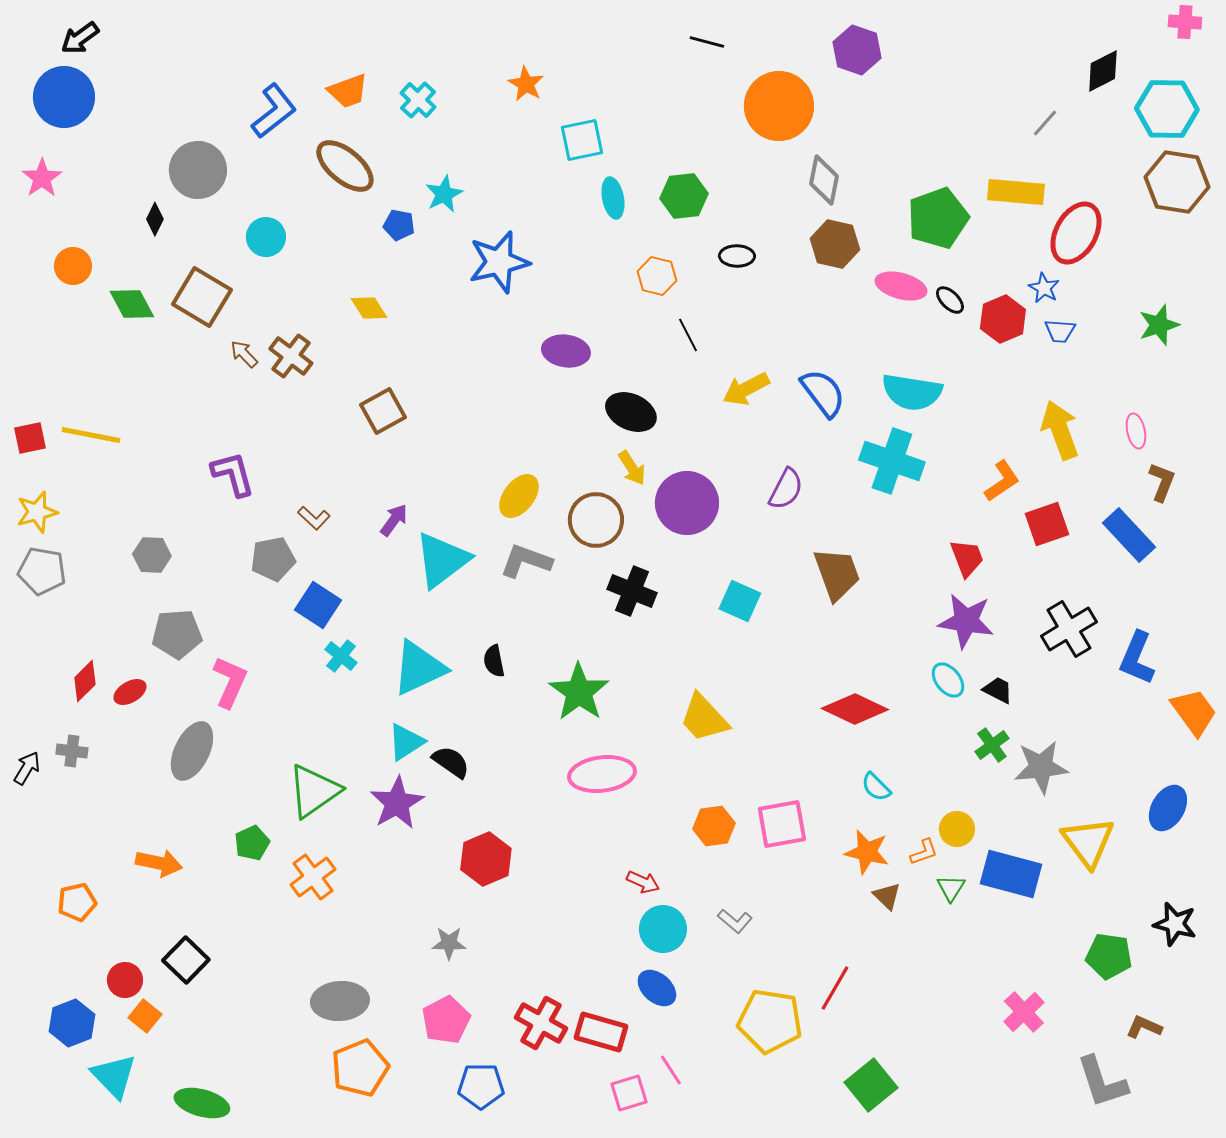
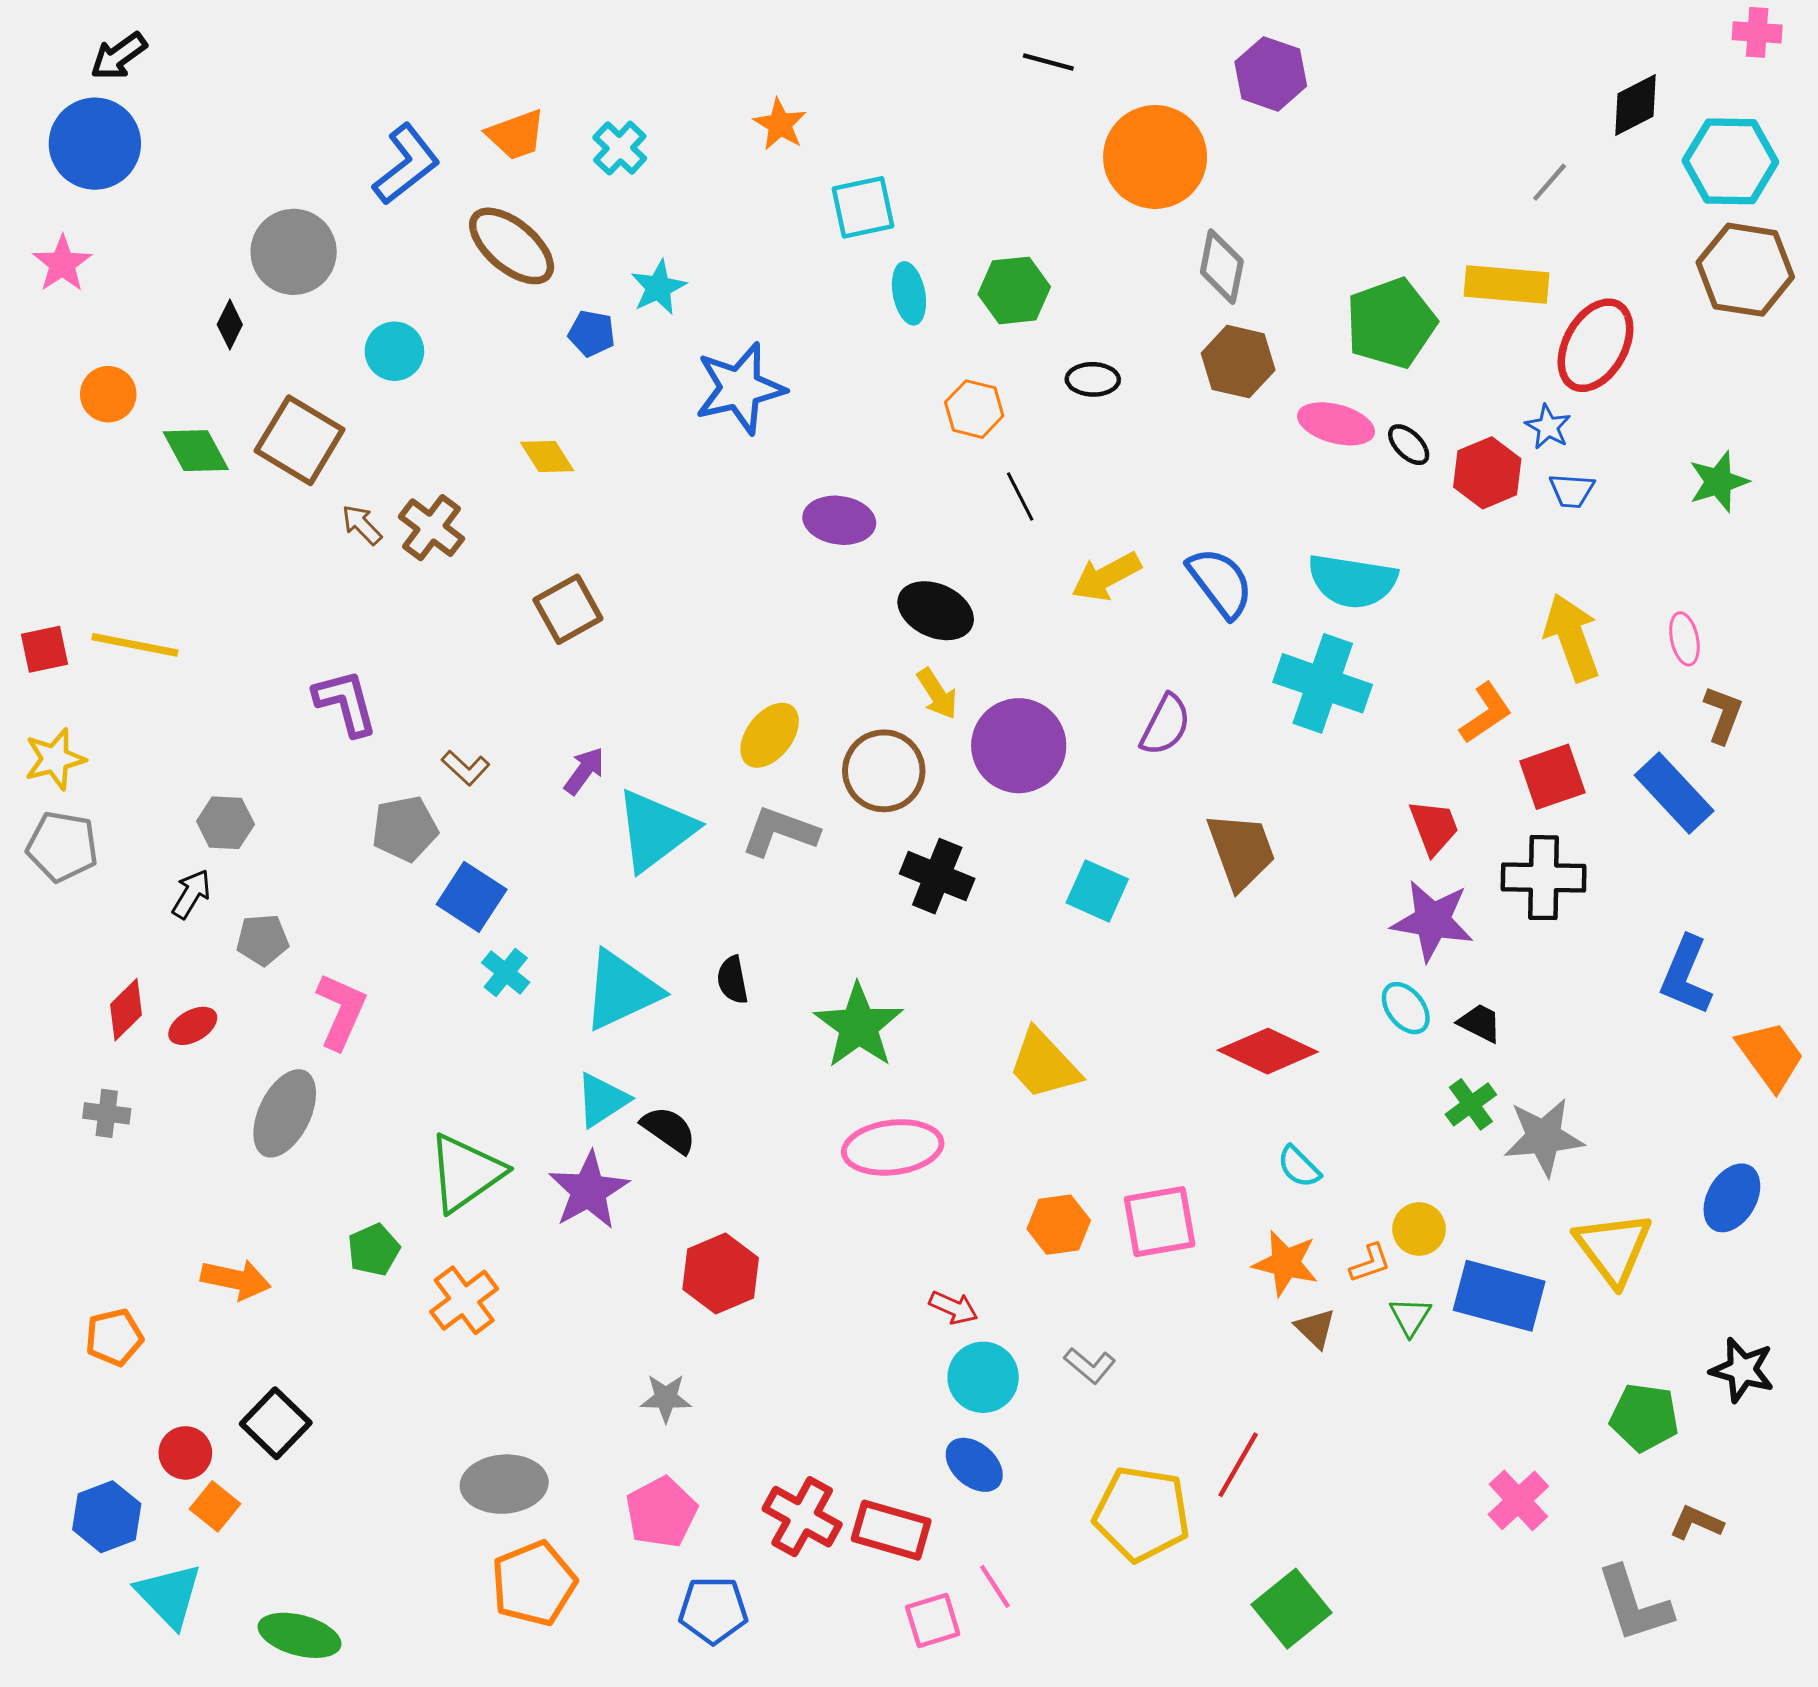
black cross: (1069, 629) -> (1544, 878), moved, turned 32
gray pentagon: (177, 634) -> (262, 940), size x0.7
black arrow: (27, 768) -> (191, 894), moved

